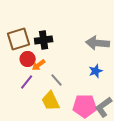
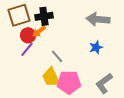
orange arrow: (39, 65) -> (39, 31), moved
purple line: (27, 82) -> (27, 49), moved
pink pentagon: (85, 106) -> (69, 82), moved

